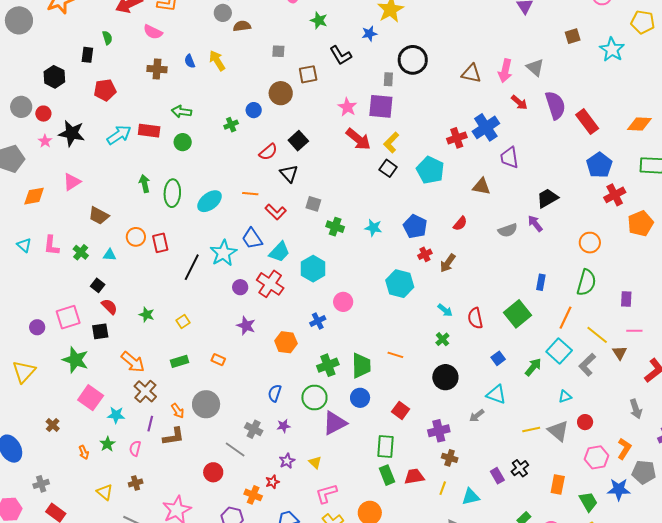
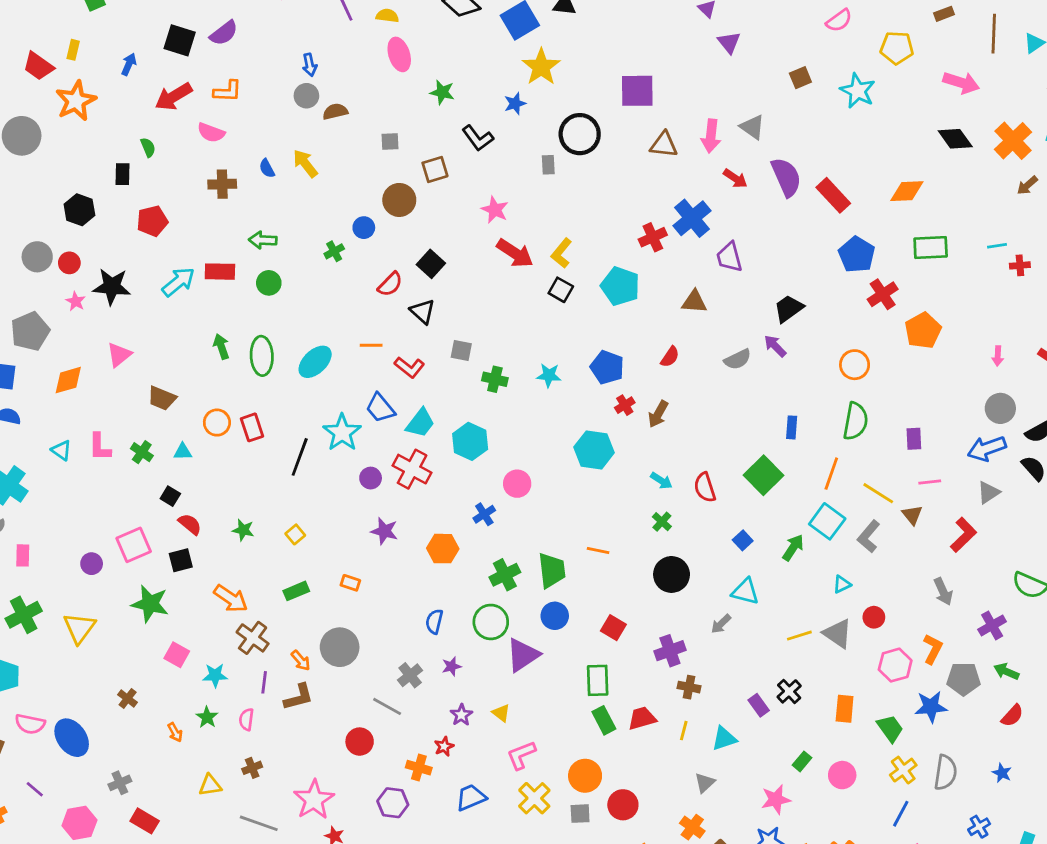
purple square: (381, 106) -> (637, 91), moved
pink square: (91, 398) -> (177, 655), size x0.7
gray cross: (254, 429) -> (410, 675), turned 30
yellow triangle: (105, 492) -> (210, 785), turned -42

